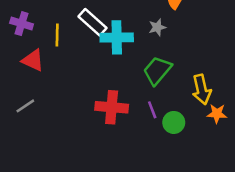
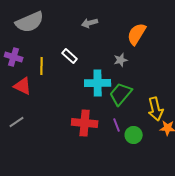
white rectangle: (93, 22) -> (70, 56), size x0.7
cyan cross: (117, 37) -> (98, 83), moved

